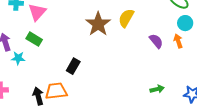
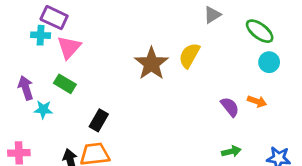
purple semicircle: (156, 41) -> (230, 107), moved
orange arrow: (178, 41) -> (257, 101), moved, turned 128
black rectangle: (73, 66) -> (99, 120), moved

